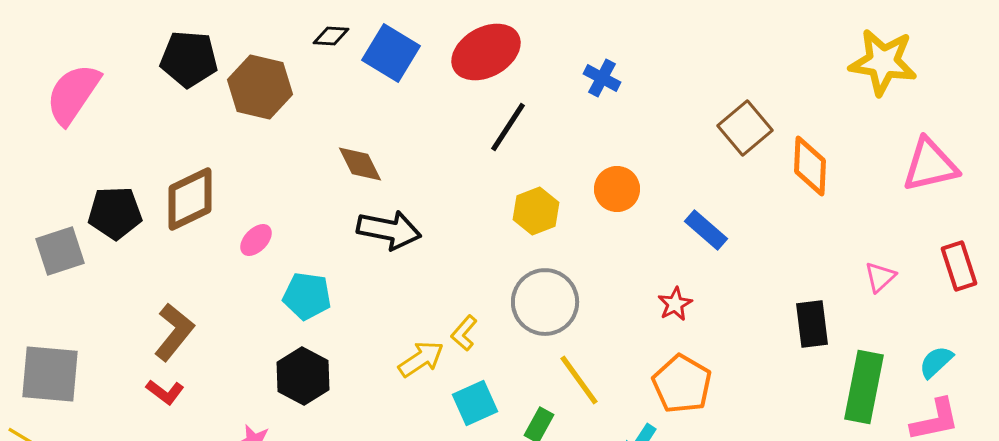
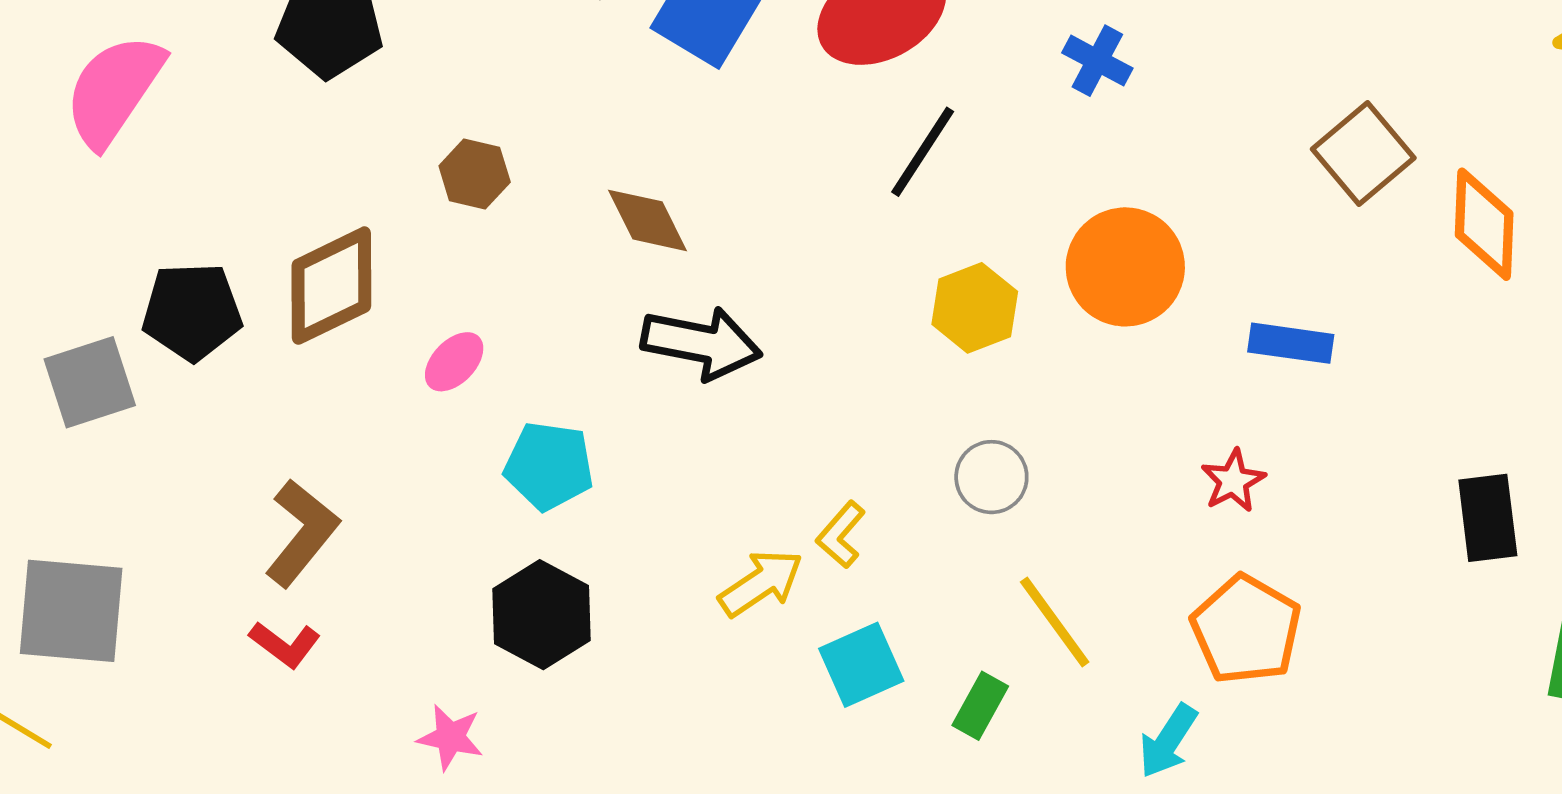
brown hexagon: (260, 87) -> (475, 174), moved, size x0.6
orange circle: (617, 189) -> (1125, 267), size x1.4
blue rectangle: (706, 230) -> (1291, 343), turned -33
gray circle: (545, 302) -> (991, 477), size x0.6

